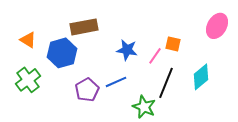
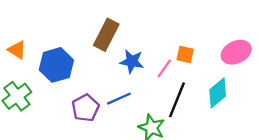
pink ellipse: (217, 26) -> (236, 52), moved, turned 35
brown rectangle: (84, 27) -> (106, 35), moved, turned -52

